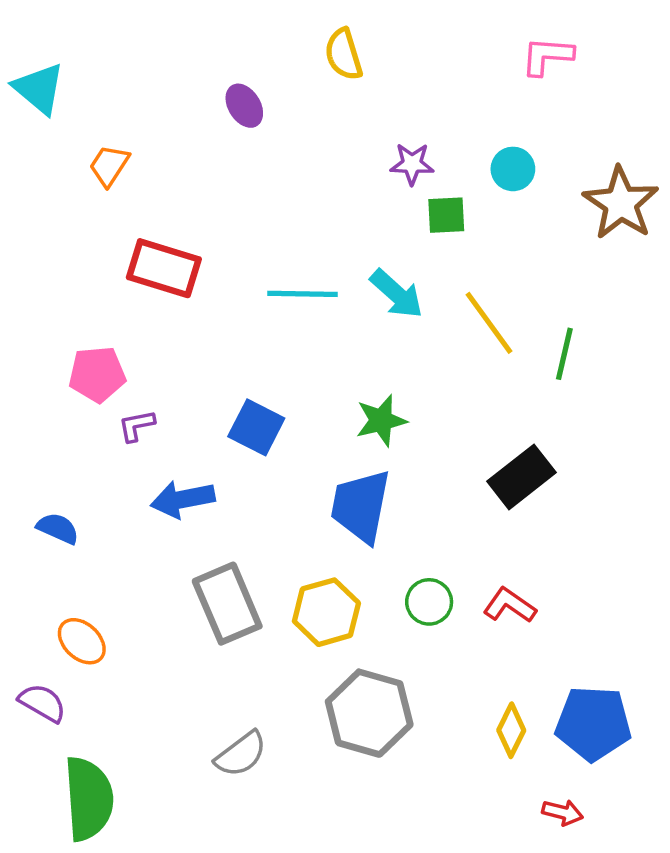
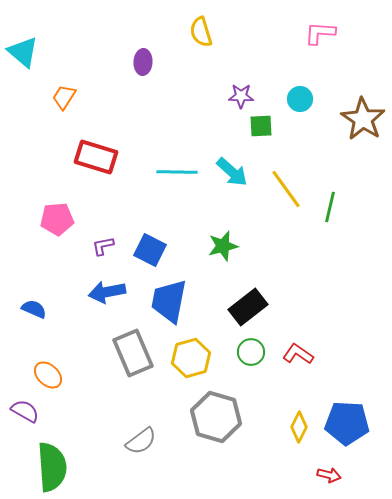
purple ellipse: (244, 106) -> (143, 62), turned 35
purple L-shape: (137, 426) -> (103, 246), moved
black rectangle: (522, 477) -> (248, 307), moved
blue trapezoid: (361, 506) -> (169, 301), moved

